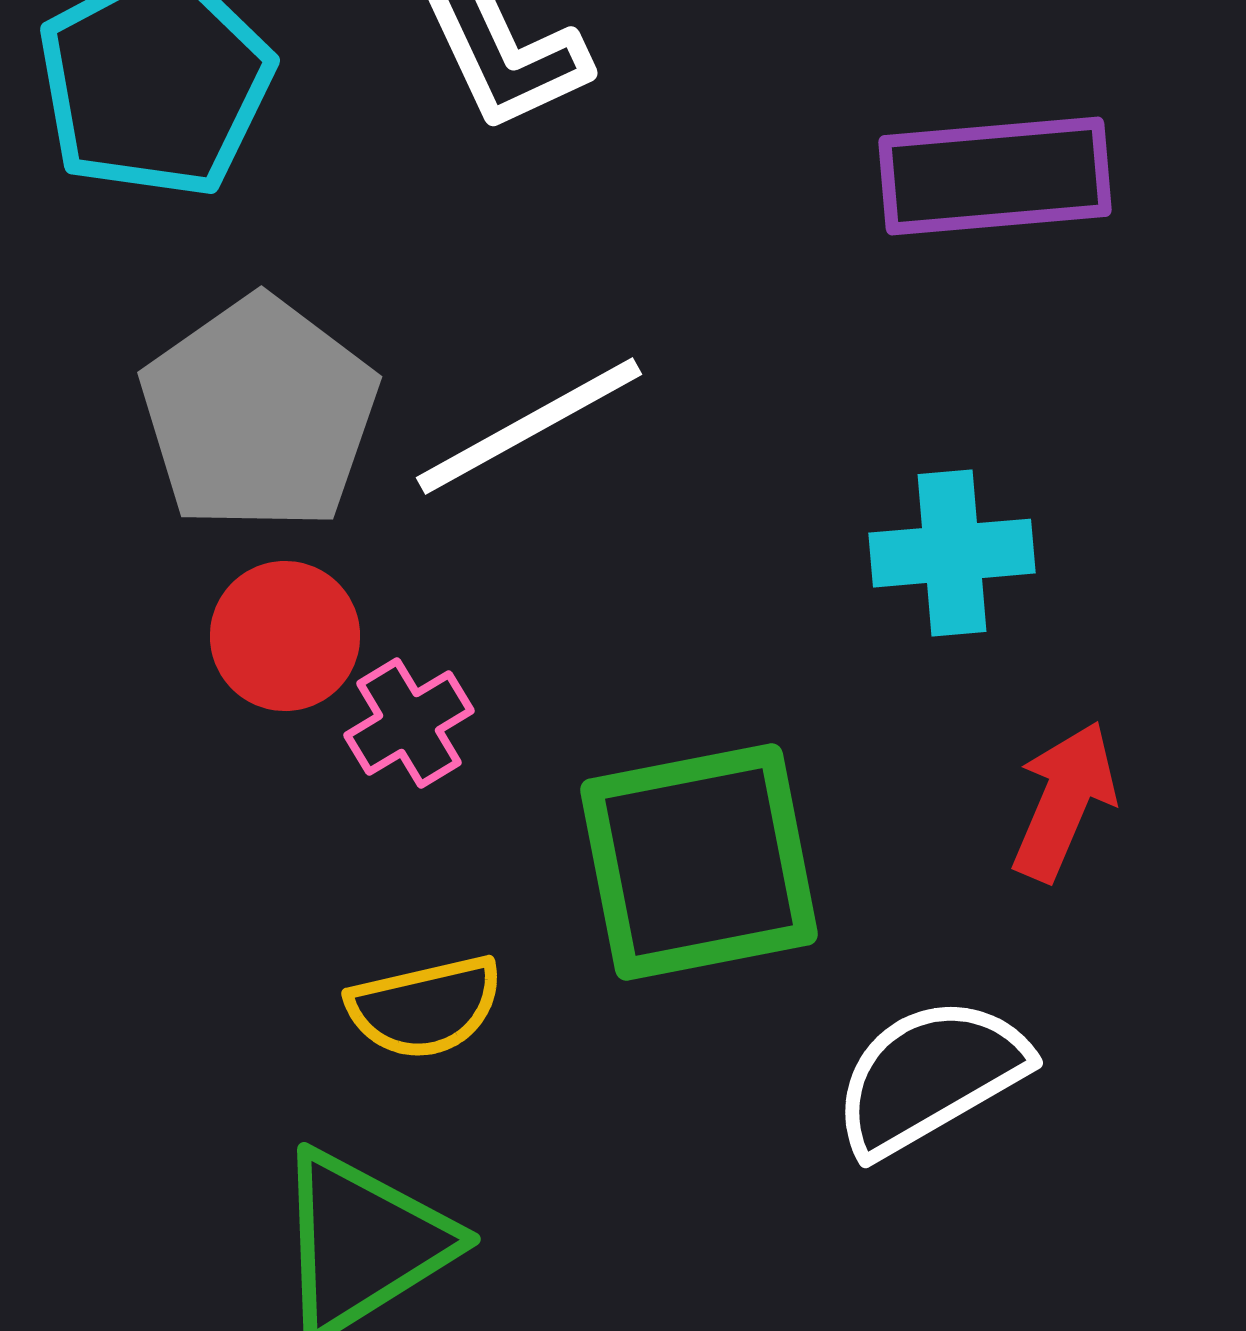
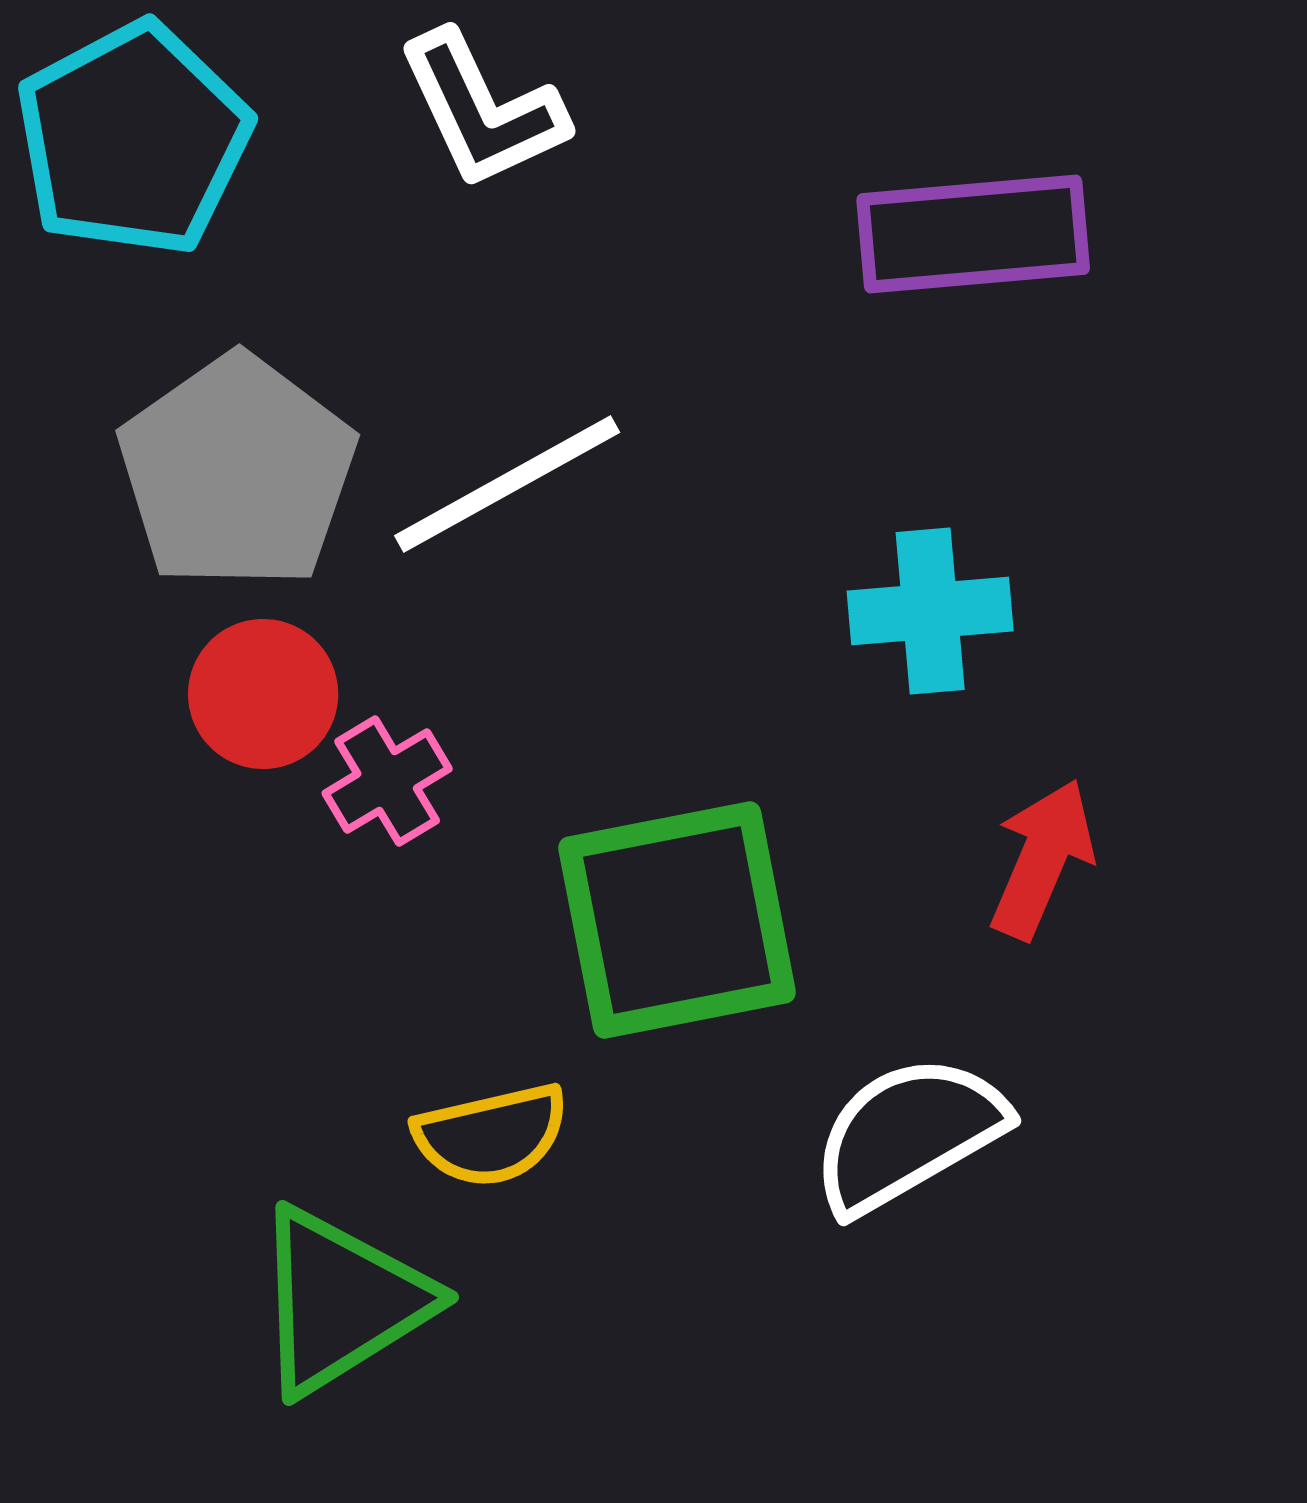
yellow semicircle: (425, 1007) -> (491, 1135), moved

